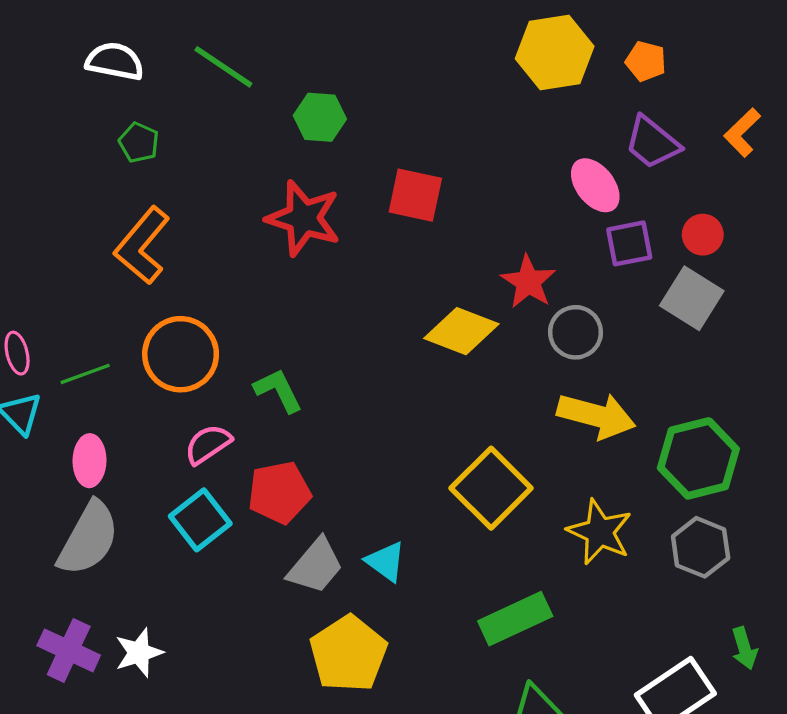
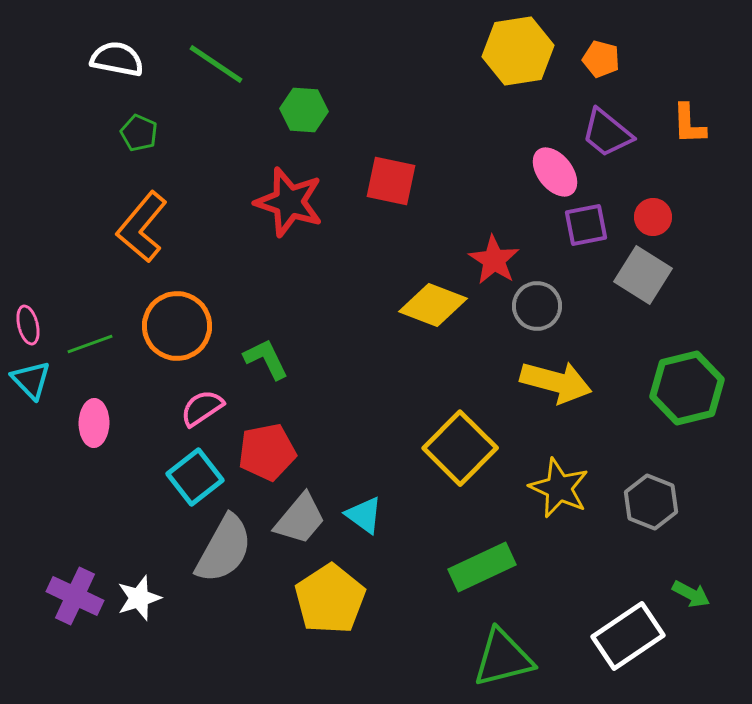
orange L-shape: (742, 133) -> (689, 124), turned -48
green hexagon: (698, 458) -> (687, 388), moved
gray semicircle: (88, 539) -> (224, 549), moved
green arrow: (744, 648) -> (691, 594), turned -45

